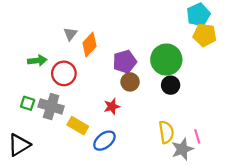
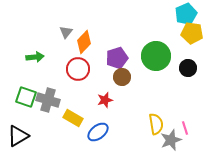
red circle: (64, 73) -> (78, 69), moved
black circle: (171, 85) -> (188, 68), moved
green square: (28, 103) -> (26, 97), size x1.5

